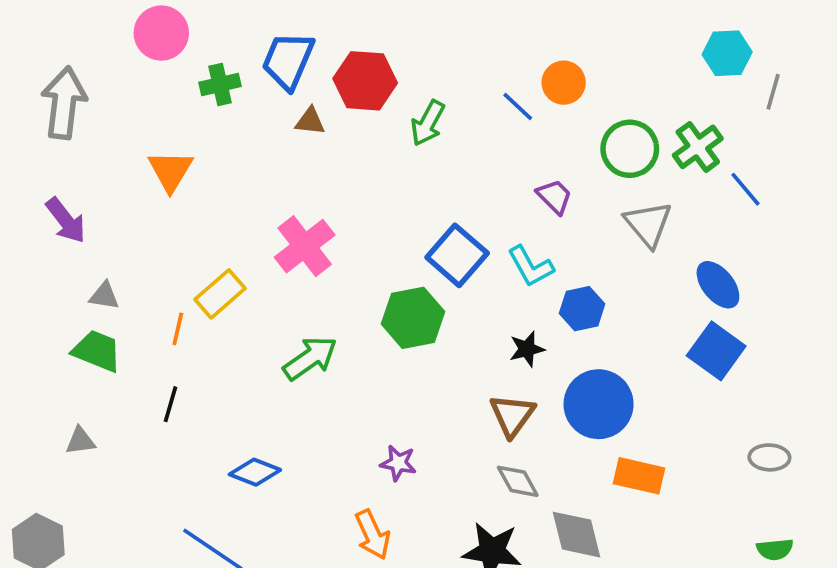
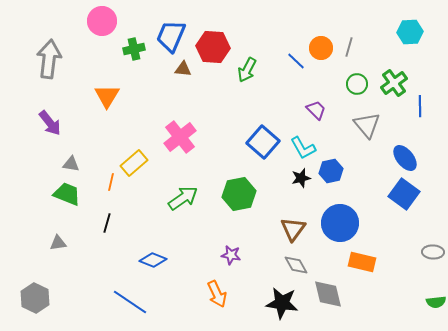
gray line: (773, 92) -> (349, 47), moved
green circle: (630, 149) -> (357, 84), size x0.7
blue line: (746, 189) -> (420, 106), turned 40
green hexagon: (413, 318) -> (239, 194), moved
black star: (527, 349) -> (301, 178), moved

